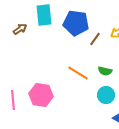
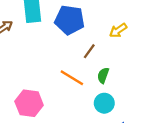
brown line: (95, 39) -> (89, 51), moved
green semicircle: (105, 71) -> (103, 75), turned 96

